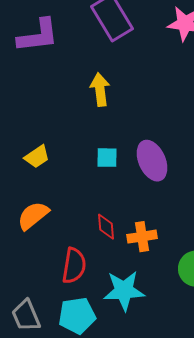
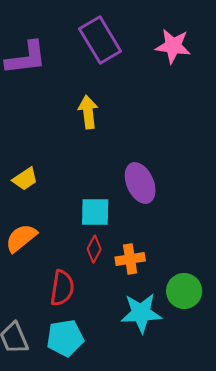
cyan square: (107, 158) -> (95, 212), moved, size x1.4
red diamond: (106, 227) -> (94, 249), turned 32
cyan star: (124, 291) -> (141, 313), moved

